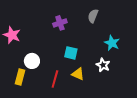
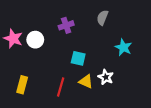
white circle: (32, 61) -> (35, 40), moved
white star: (103, 65) -> (106, 77), moved

